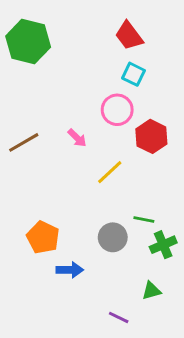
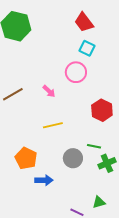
red hexagon: (151, 136) -> (102, 110), moved
yellow line: (110, 172) -> (53, 125), moved, turned 30
green triangle: (151, 291) -> (99, 202), moved

